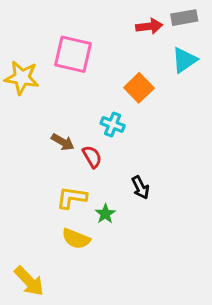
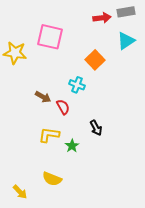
yellow semicircle: (76, 239) -> (52, 179), moved
yellow arrow: (29, 281) -> (20, 192), size x0.7

